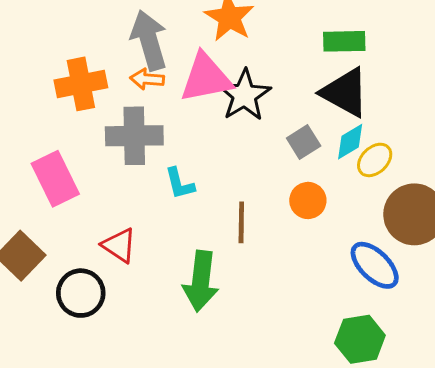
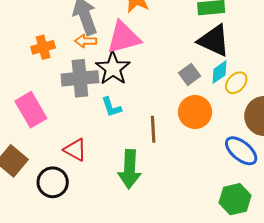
orange cross: (81, 84) -> (43, 47), size x0.7
black star: (244, 95) -> (113, 68), moved
orange circle: (308, 200) -> (195, 112), size x1.4

